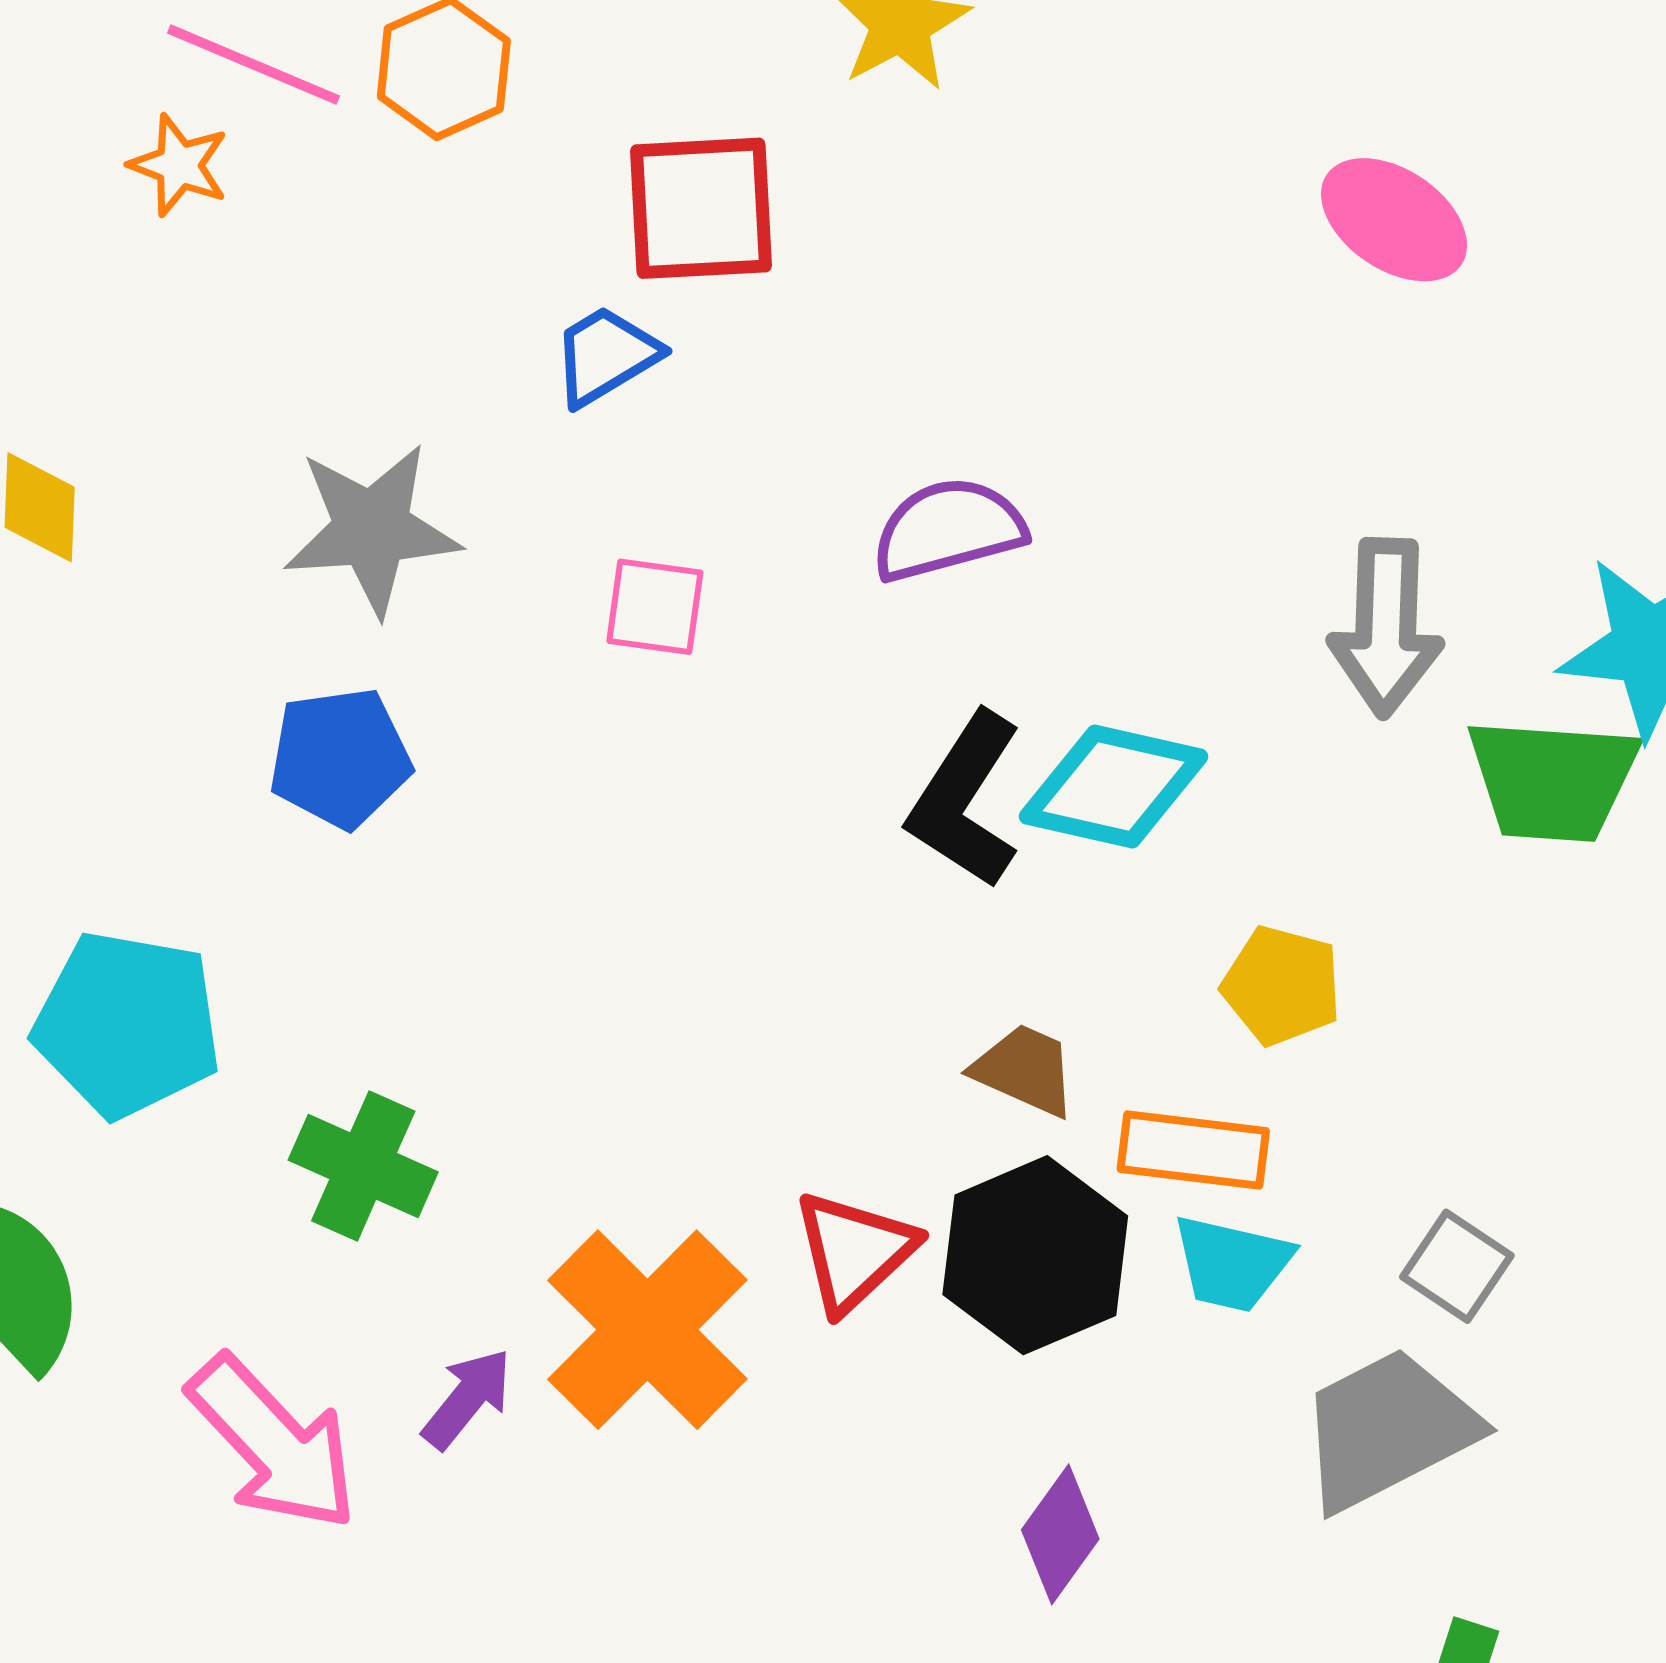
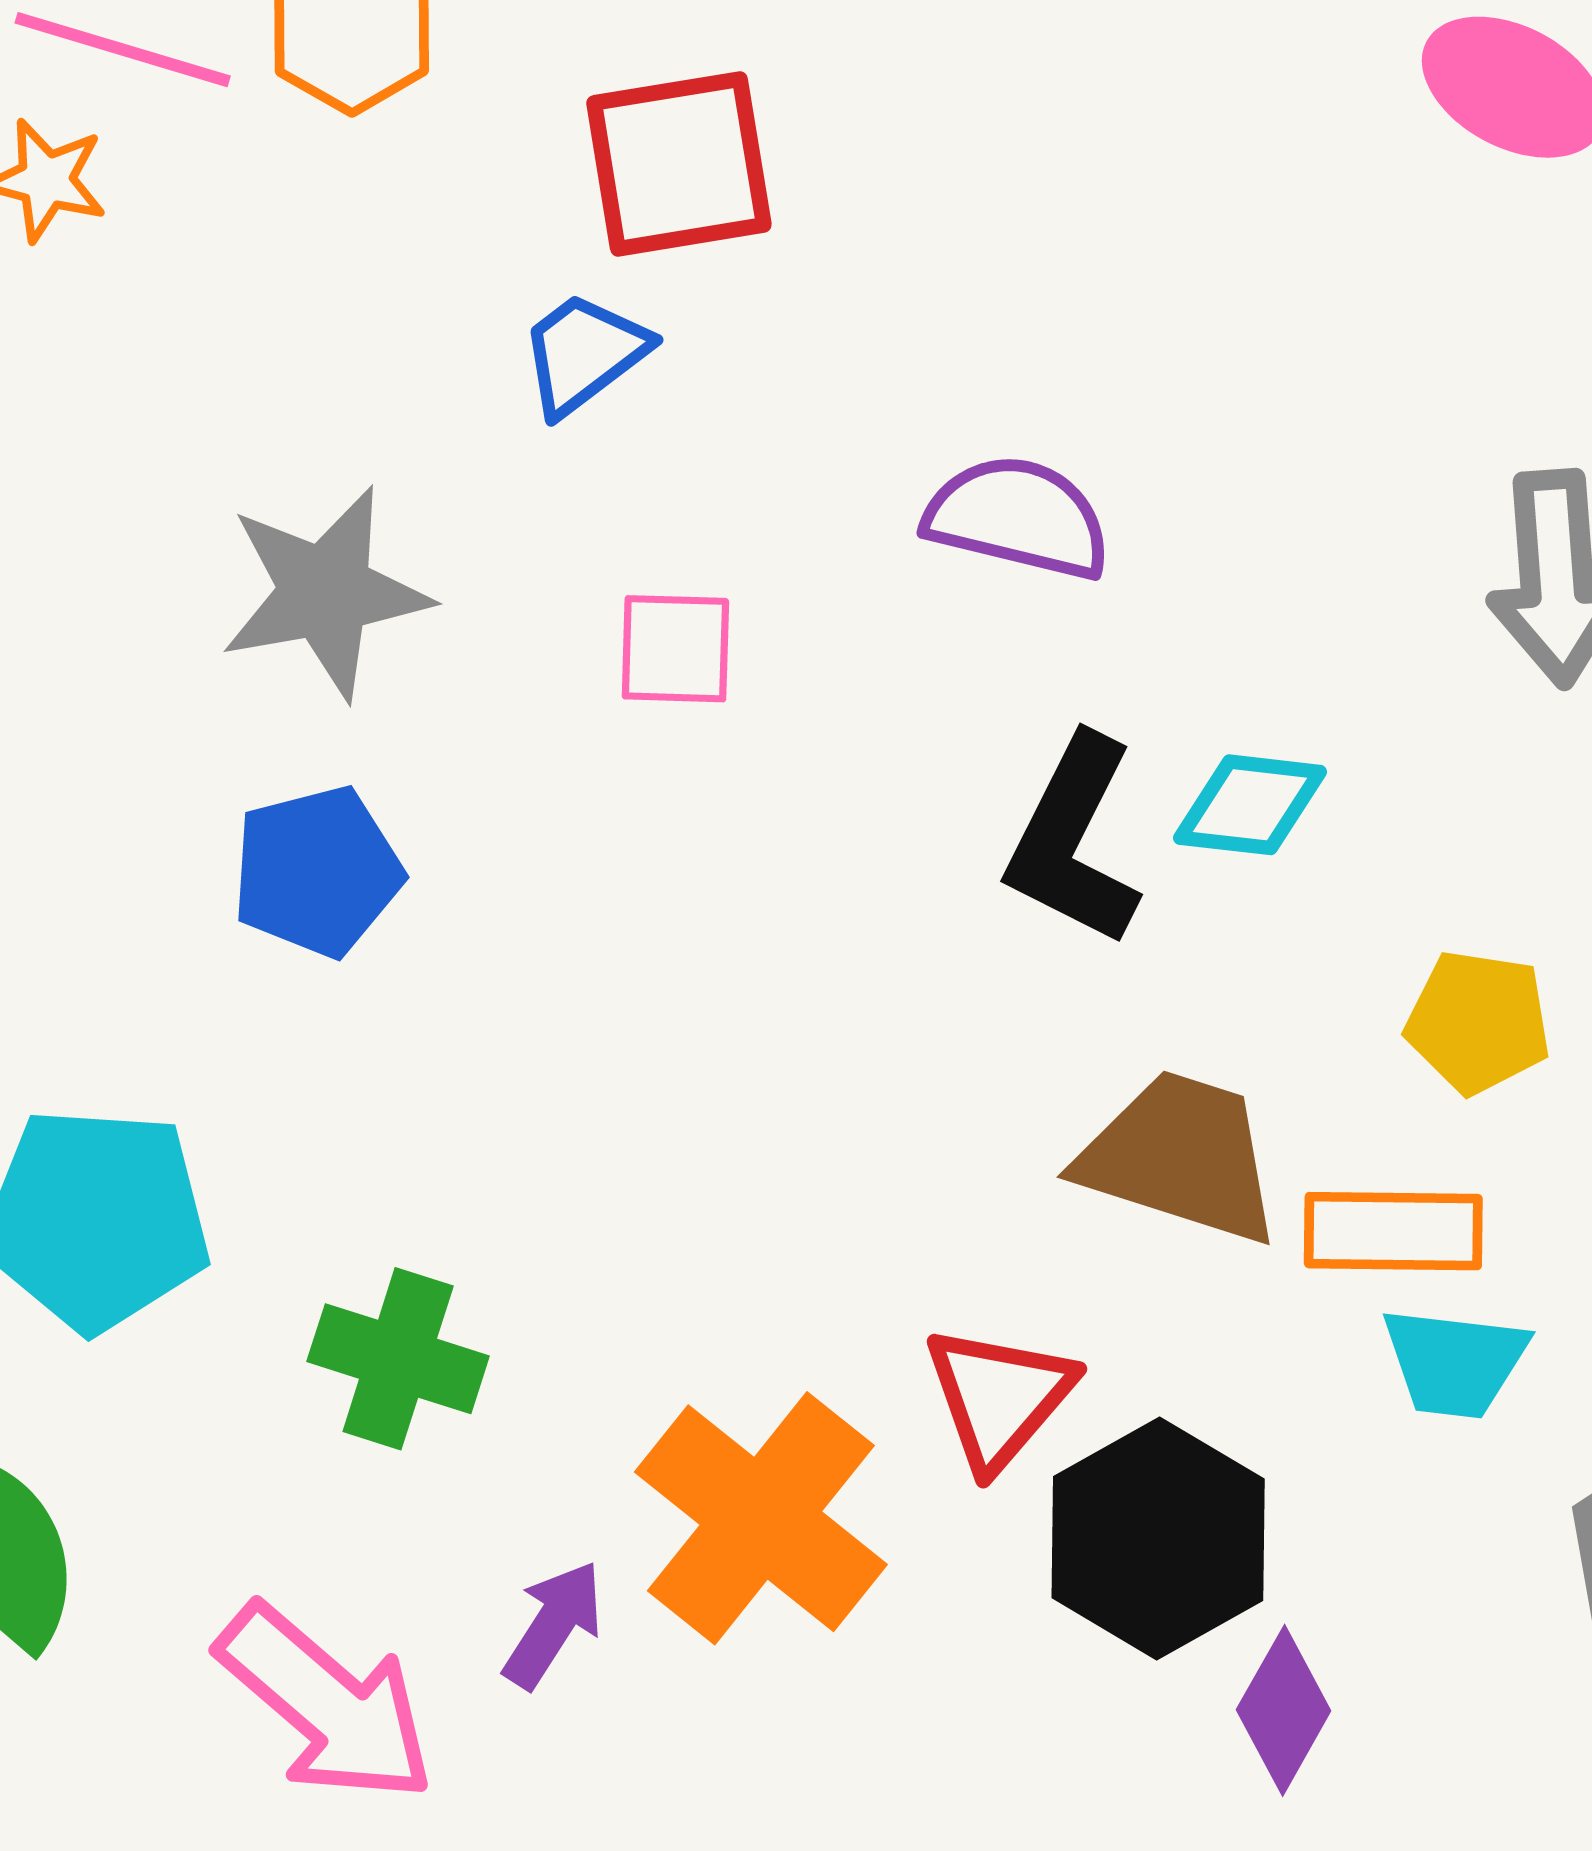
purple semicircle: (948, 529) -> (1018, 517), turned 35
cyan diamond: (1113, 787) -> (1250, 805), size x0.7
brown trapezoid: (1025, 1070) -> (1180, 1157), size x1.6
black hexagon: (1035, 1255) -> (1158, 1538), moved

